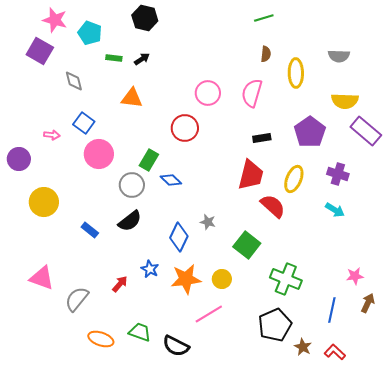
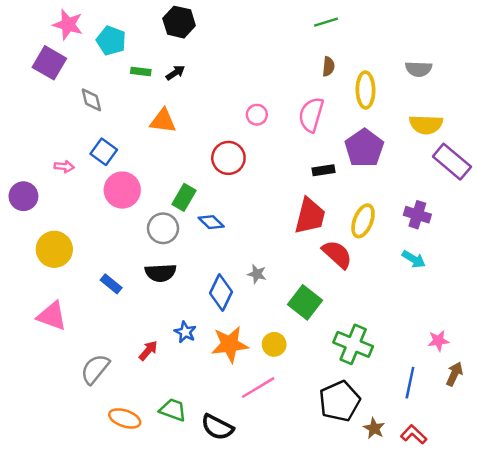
pink circle: (208, 93) -> (257, 115), size x0.7
purple pentagon: (310, 132) -> (364, 148), moved
black semicircle: (130, 221) -> (161, 273), turned 35
pink triangle: (42, 278) -> (52, 316), moved

